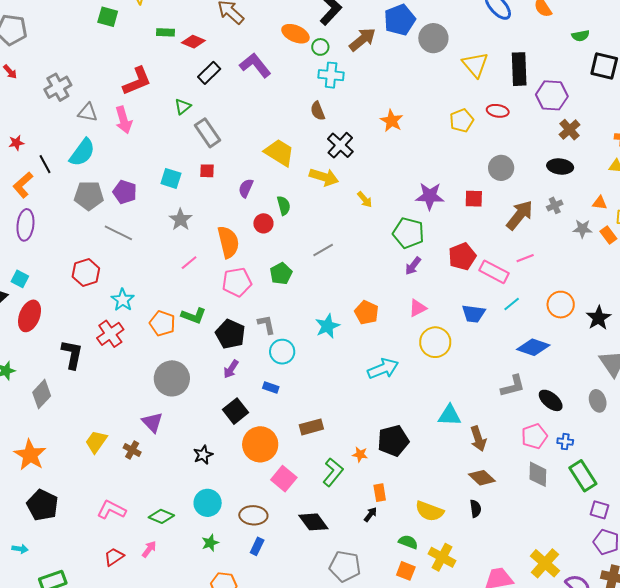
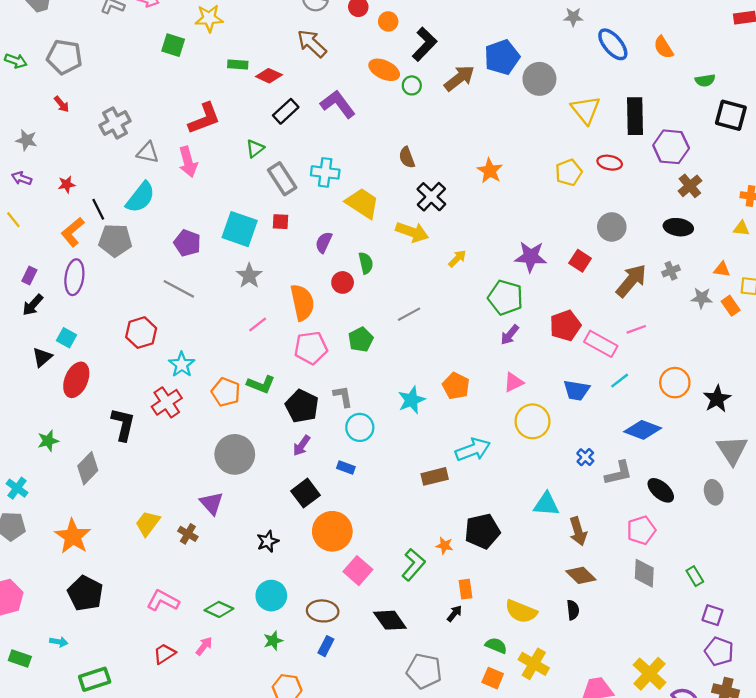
cyan cross: (331, 75) -> (325, 172), moved
cyan square: (171, 178) -> (240, 229), size x1.5
gray pentagon: (89, 196) -> (115, 240), moved
yellow arrow: (365, 199) -> (457, 259), turned -96
red square: (474, 199) -> (580, 261), turned 30
brown rectangle: (311, 427) -> (435, 476), moved
blue cross: (565, 442) -> (585, 457), moved, turned 35
green rectangle: (583, 476) -> (695, 576), size x0.6

